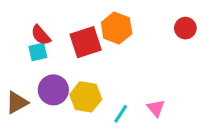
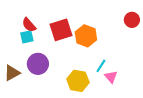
orange hexagon: (117, 28) -> (86, 36), moved
yellow hexagon: (86, 97) -> (78, 81), moved
cyan line: (121, 114) -> (101, 66), moved

